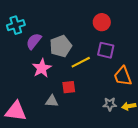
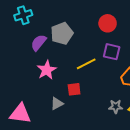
cyan cross: (16, 25) -> (23, 15), moved
gray pentagon: (61, 46) -> (62, 33), moved
gray triangle: (52, 101) -> (57, 103), turned -32

